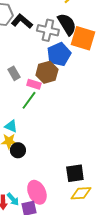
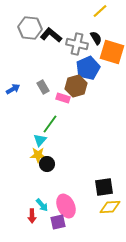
black semicircle: (67, 24) -> (96, 38), size x0.6
green line: (29, 100) -> (50, 124), moved
cyan triangle: (11, 126) -> (40, 140), turned 48
cyan arrow: (13, 199) -> (42, 205), moved

